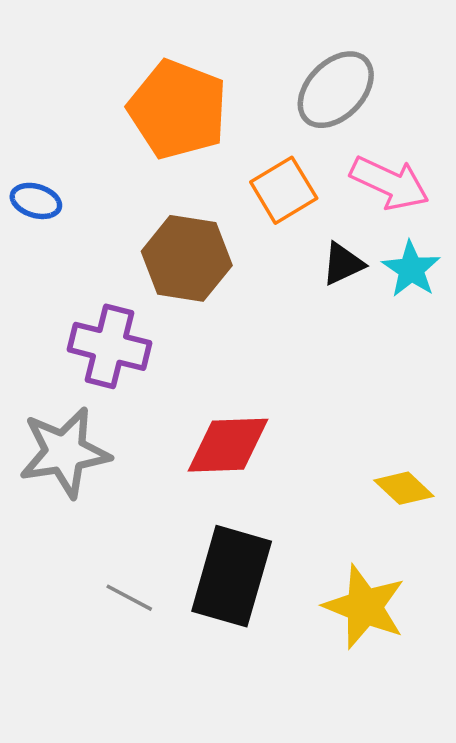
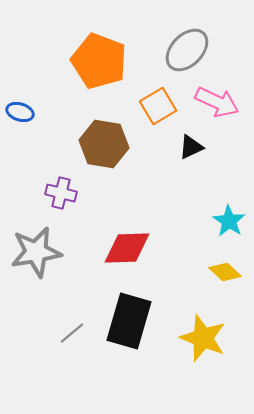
cyan star: (411, 269) -> (229, 221), moved
purple cross: (110, 346) -> (61, 193), size x0.7
gray line: (129, 598) -> (72, 333), turned -68

